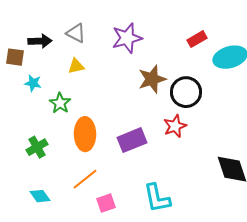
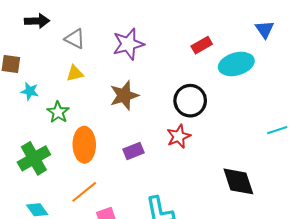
black arrow: (40, 41) -> (37, 21), moved
brown star: (152, 79) -> (124, 95), moved
purple rectangle: (132, 140) -> (134, 151), size x0.7
green cross: (37, 147) -> (34, 158), size x1.4

